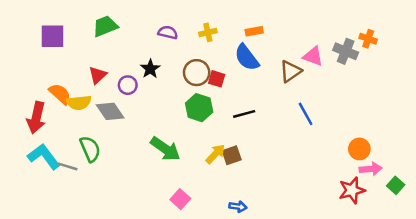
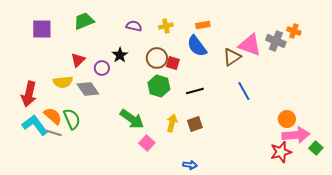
pink triangle: (313, 56) -> (250, 45), size x1.4
orange semicircle: (60, 94) -> (53, 116), moved
yellow arrow: (215, 154) -> (172, 123), turned -30
brown square: (232, 155) -> (195, 124), moved
pink arrow: (371, 169) -> (296, 135), size x1.5
pink square: (180, 199) -> (147, 143), moved

